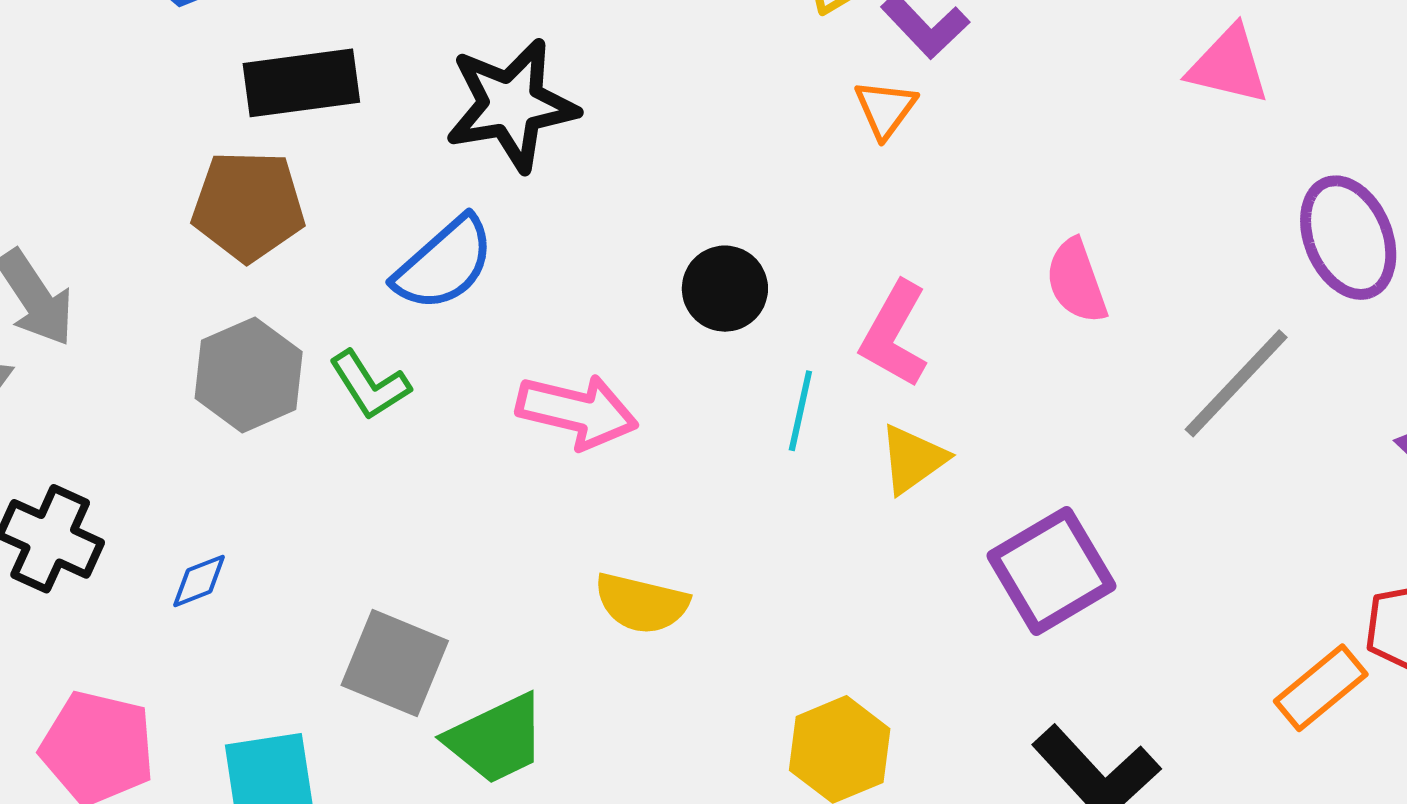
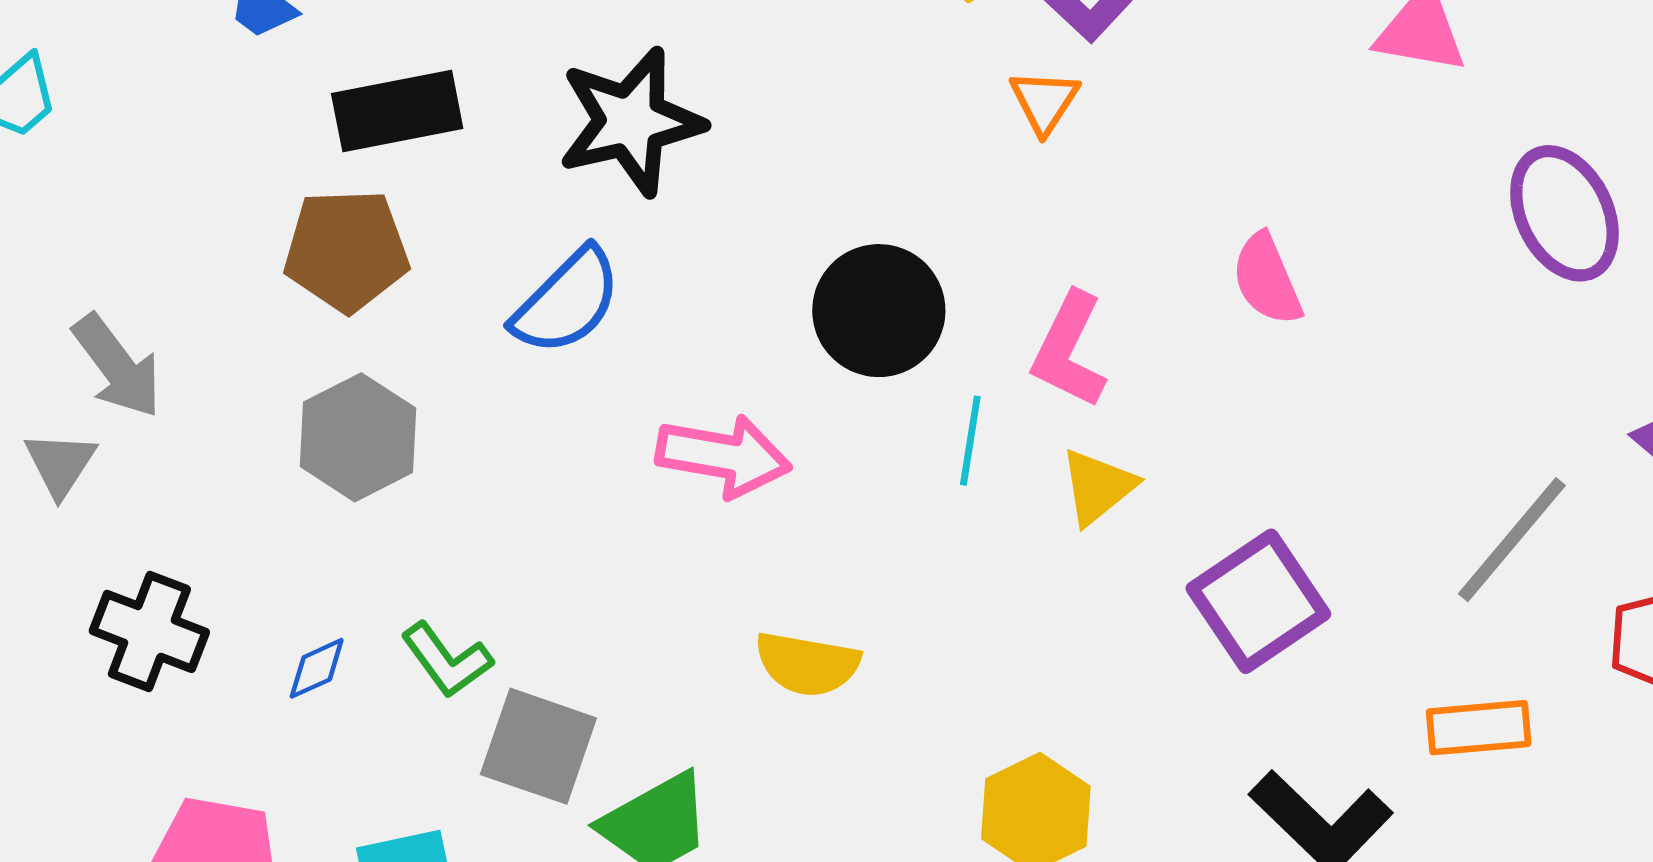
black circle: (725, 289) -> (879, 311), size x1.4
gray line: (1236, 383) -> (1512, 540), moved
green L-shape: (370, 385) -> (447, 660), moved
orange rectangle: (1321, 688) -> (1479, 728), moved, turned 38

